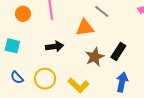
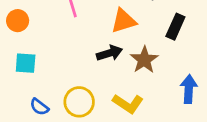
orange circle: (23, 14) -> (18, 21), moved
black arrow: (55, 46) -> (109, 53), moved
black rectangle: (118, 52) -> (175, 27), moved

